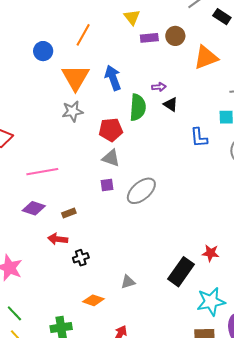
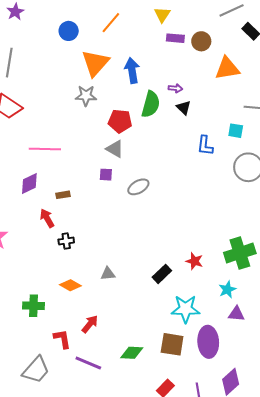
gray ellipse: (141, 191) -> (138, 187), size x0.7
purple diamond: (34, 208) -> (29, 184), turned -55
red arrow: (58, 239) -> (47, 218), turned 42
black rectangle: (181, 272) -> (162, 274), size x0.7

